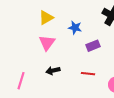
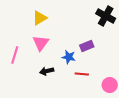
blue star: (75, 28) -> (69, 57), moved
pink line: (21, 81) -> (15, 55), moved

